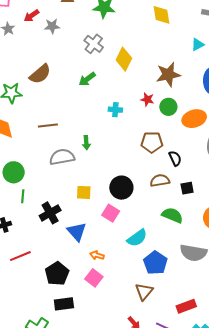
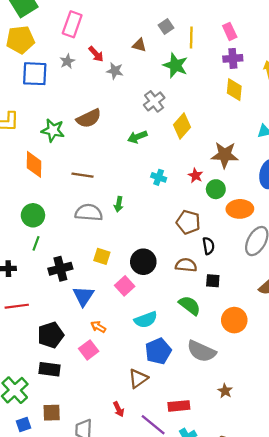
red arrow: (32, 16) -> (96, 54), turned -112

